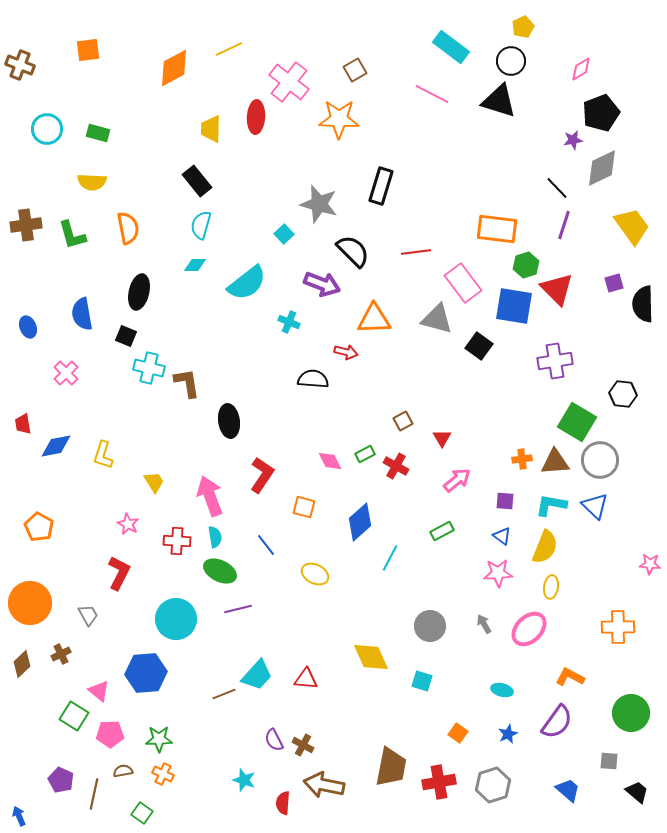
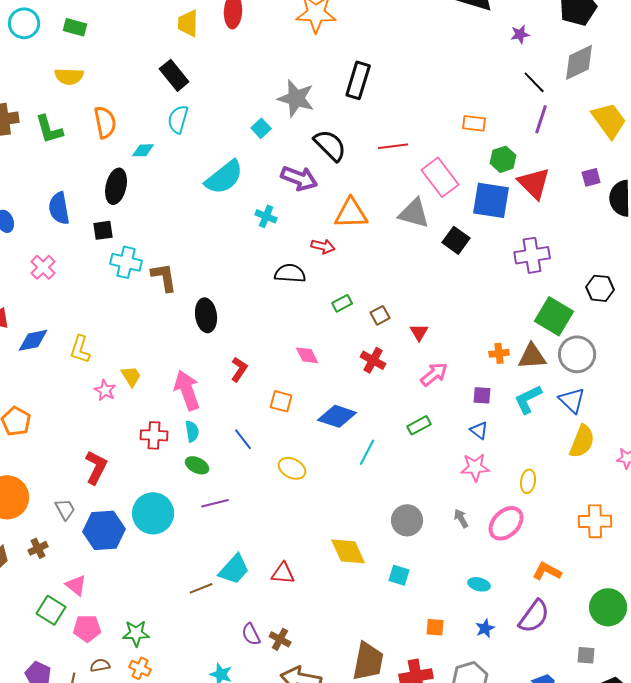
purple star: (573, 140) -> (520, 34), moved
orange rectangle: (497, 229) -> (474, 123), size x0.6
cyan diamond: (195, 265) -> (143, 150), moved
black square: (126, 336) -> (103, 230), turned -30
green rectangle: (365, 454) -> (342, 303), moved
red L-shape: (262, 475) -> (239, 369), size x0.7
cyan L-shape: (551, 505) -> (528, 399), turned -36
blue diamond: (360, 522) -> (337, 416), turned 60
pink star: (128, 524) -> (105, 390), moved
yellow semicircle: (545, 547) -> (582, 441), moved
green ellipse: (220, 571) -> (197, 465), size x0.7
blue hexagon: (146, 673) -> (104, 530), moved
orange square: (458, 733) -> (435, 627), turned -30

